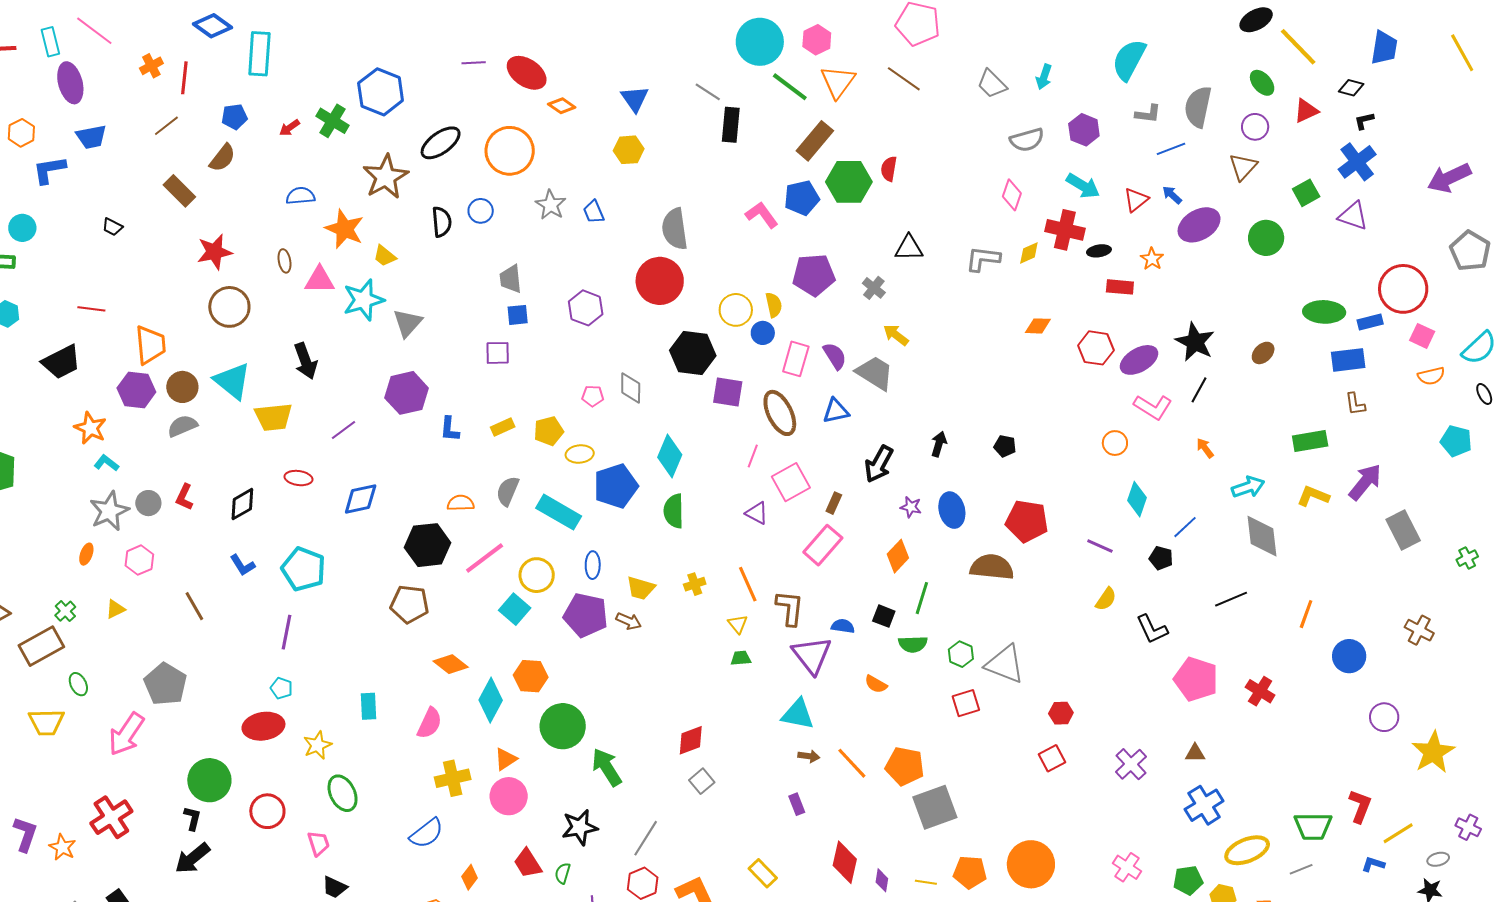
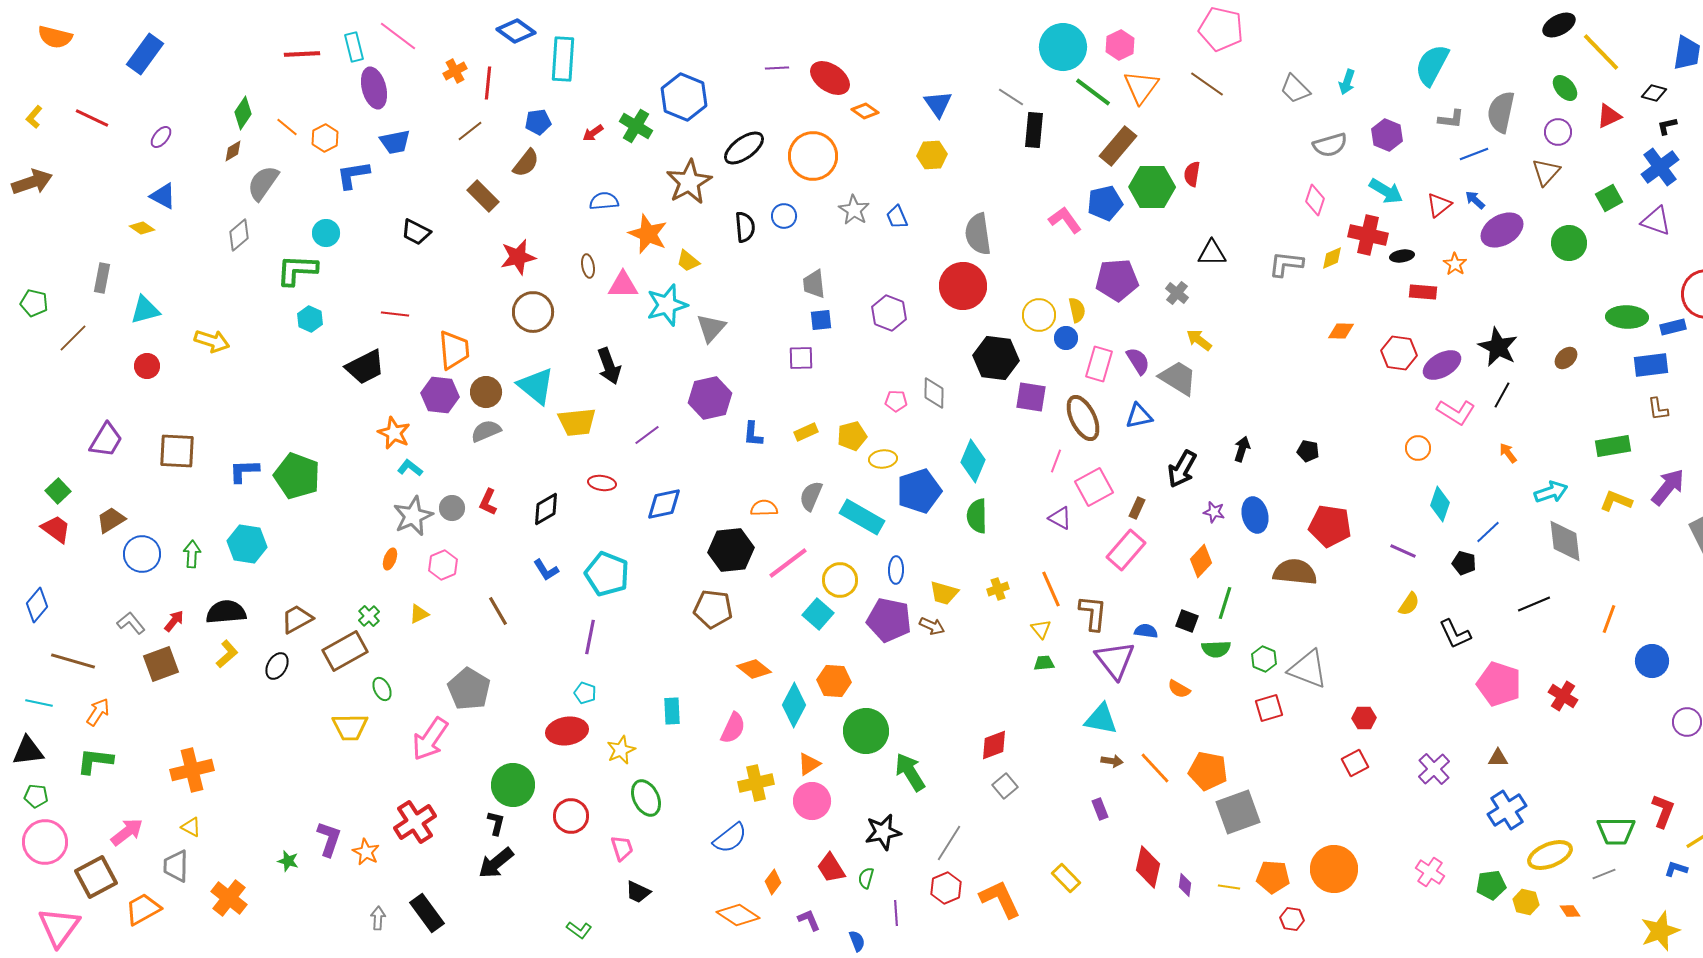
black trapezoid: (112, 227) -> (416, 232), size x1.4

